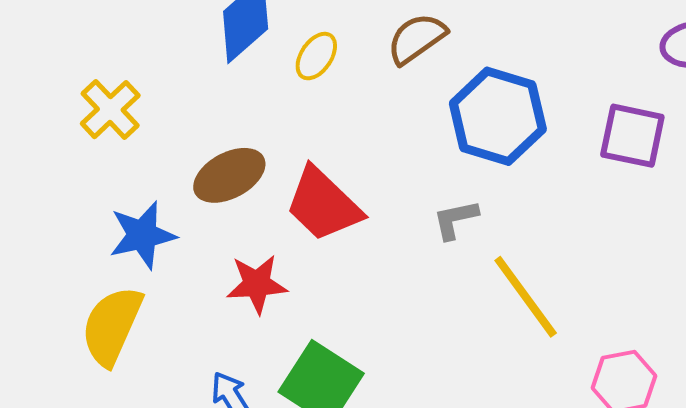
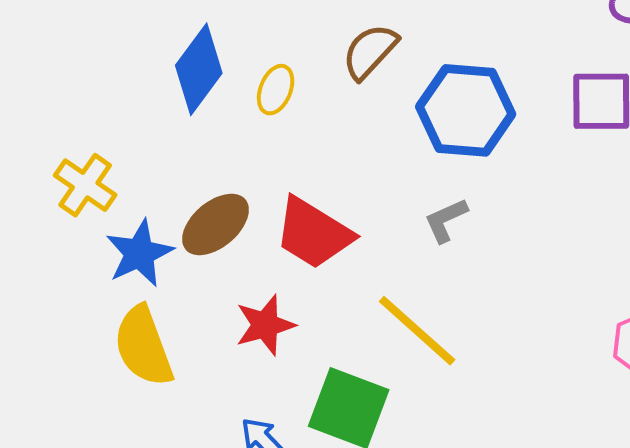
blue star: (142, 235) -> (139, 253), moved
yellow line: (526, 297) -> (417, 331), moved
yellow semicircle: (112, 326) -> (143, 346), moved, turned -32

